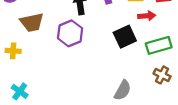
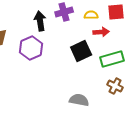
gray semicircle: (123, 90) -> (79, 100), turned -108

